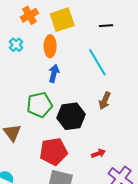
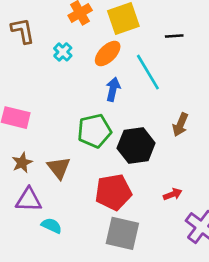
black line: (106, 26) -> (174, 36), moved
orange ellipse: (50, 46) -> (108, 53), turned 45
cyan line: (97, 62) -> (148, 72), moved

